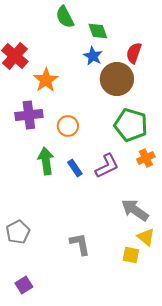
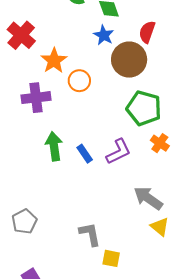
orange circle: (68, 126) -> (79, 81), moved
orange cross: (146, 158) -> (160, 143), turned -30
yellow square: (131, 255) -> (111, 258), moved

